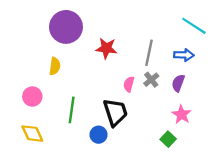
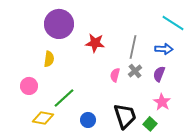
green line: (72, 110) -> (64, 98), turned 40
black trapezoid: (115, 112) -> (125, 116), moved
yellow diamond: (32, 134) -> (43, 118), moved, turned -55

